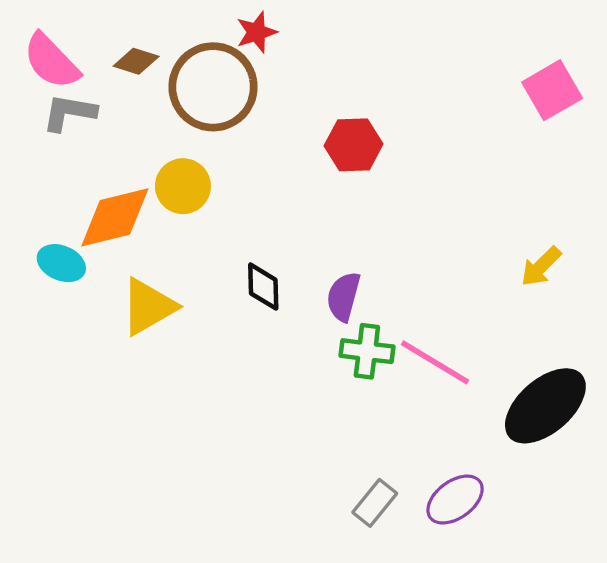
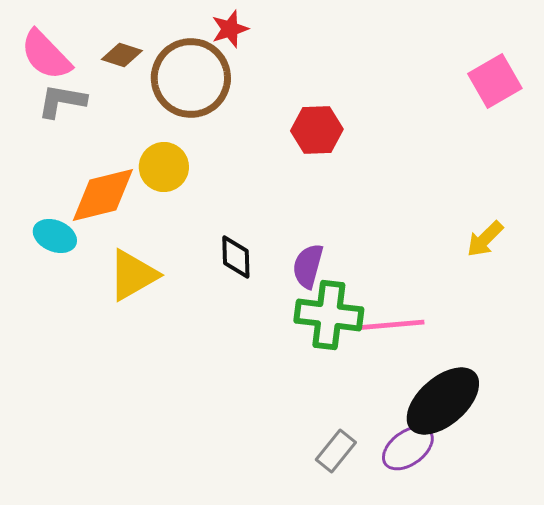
green cross: (367, 351) -> (329, 315), size x1.4
pink line: (435, 362) -> (390, 325), turned -36
black ellipse: (545, 406) -> (443, 401), moved

